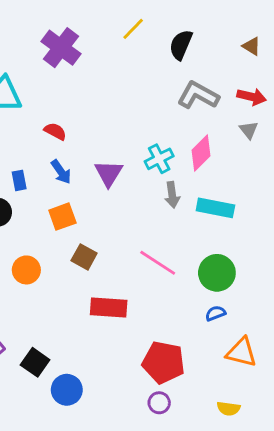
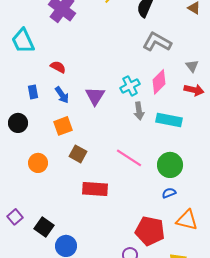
red arrow: (252, 97) -> (194, 90), moved
blue rectangle: (19, 180) -> (33, 92), moved
red pentagon: (163, 362) -> (150, 231), moved

